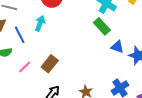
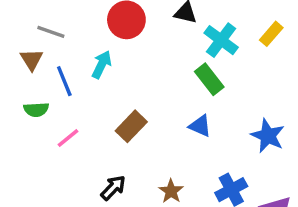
blue triangle: (117, 47) -> (200, 126), moved
brown rectangle: (50, 64) -> (131, 126), moved

